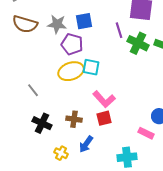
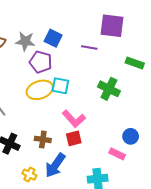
blue square: (84, 21) -> (53, 38), turned 36
purple line: (119, 30) -> (89, 48), turned -63
green cross: (138, 43) -> (109, 89), moved
blue arrow: (86, 144) -> (55, 165), size x1.4

